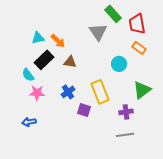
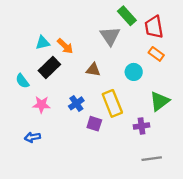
brown triangle: (70, 62) -> (93, 70), moved
cyan semicircle: (28, 75) -> (22, 81), moved
gray line: (125, 135) -> (152, 159), moved

